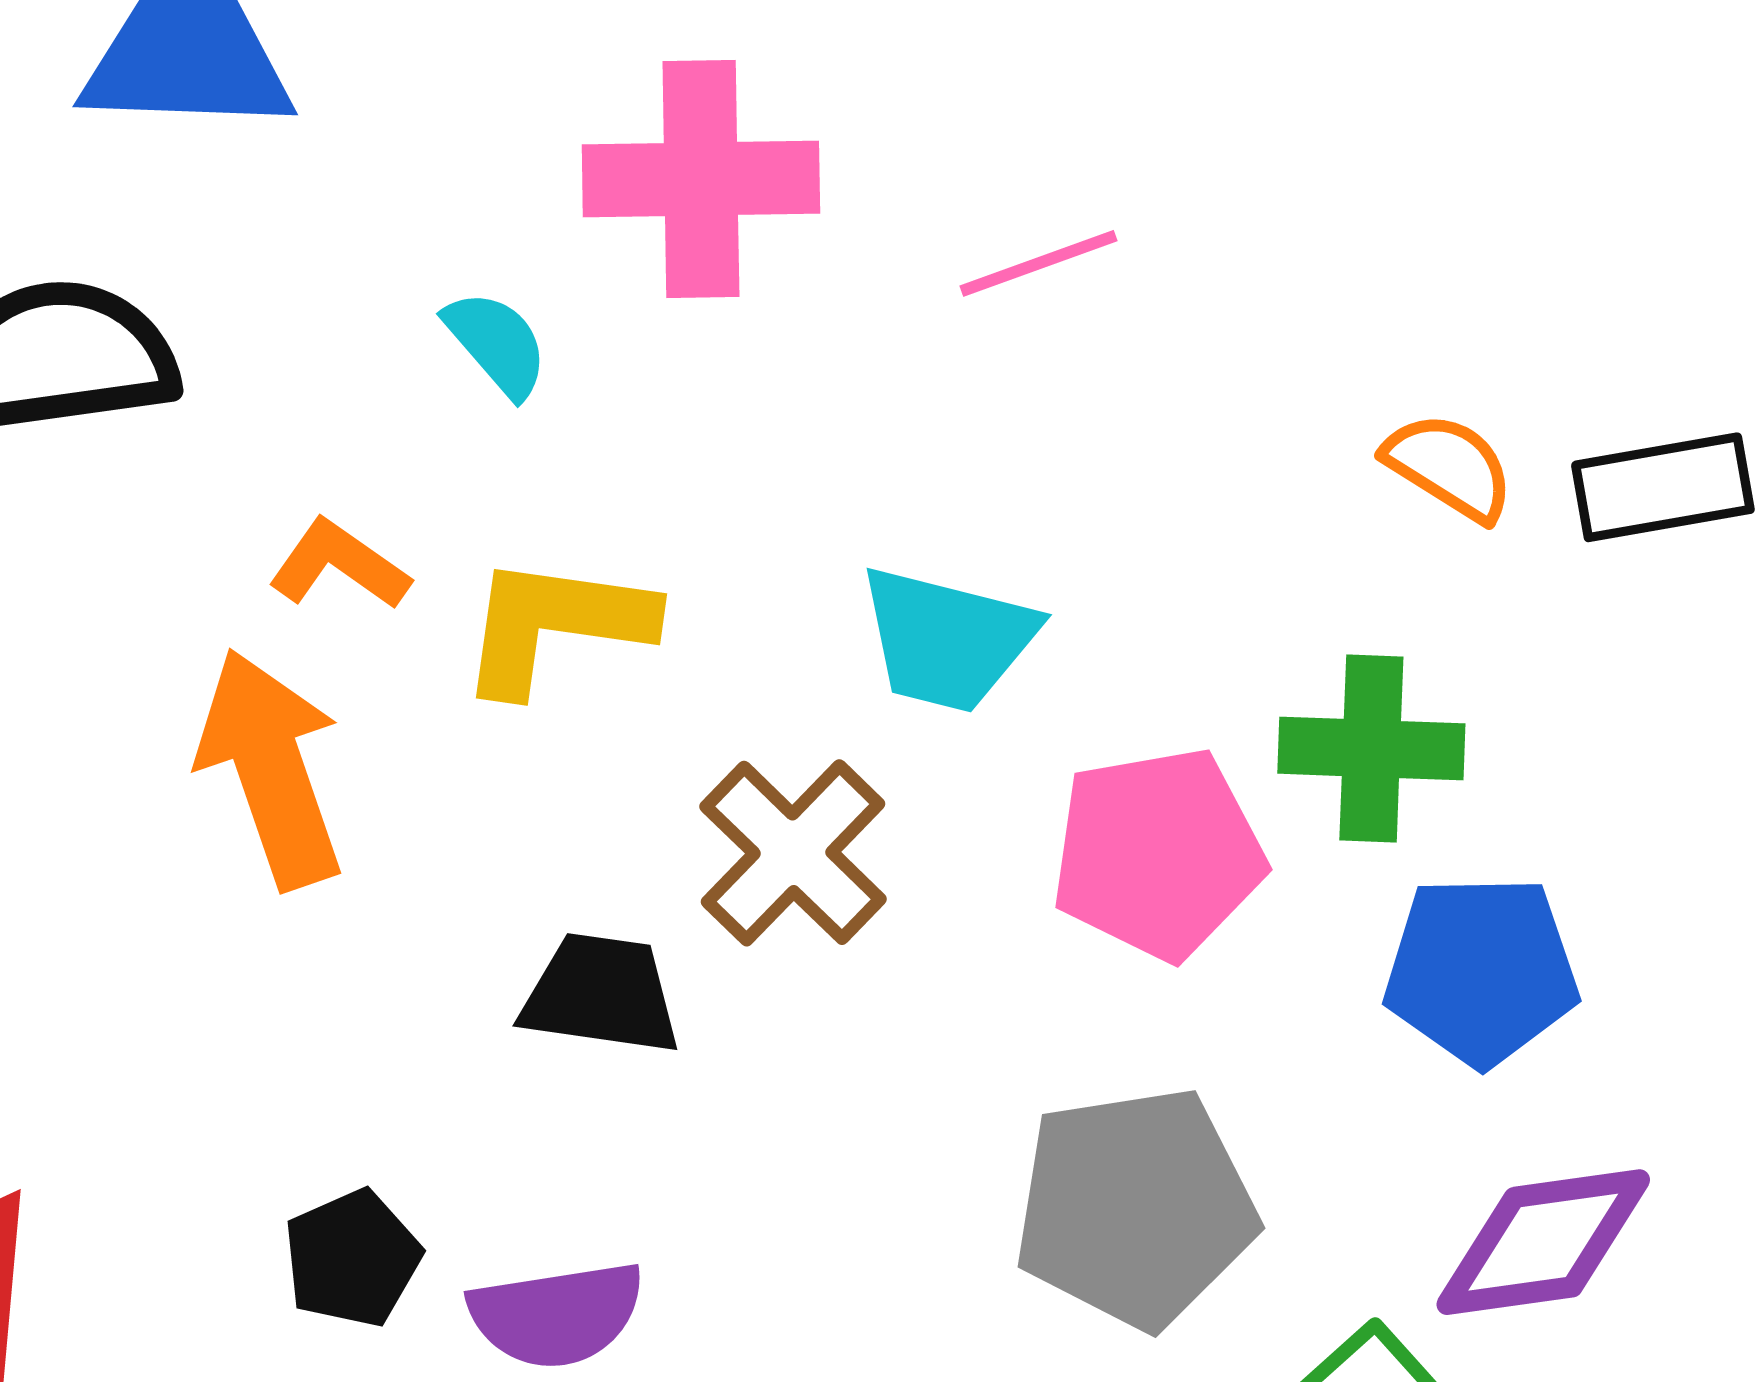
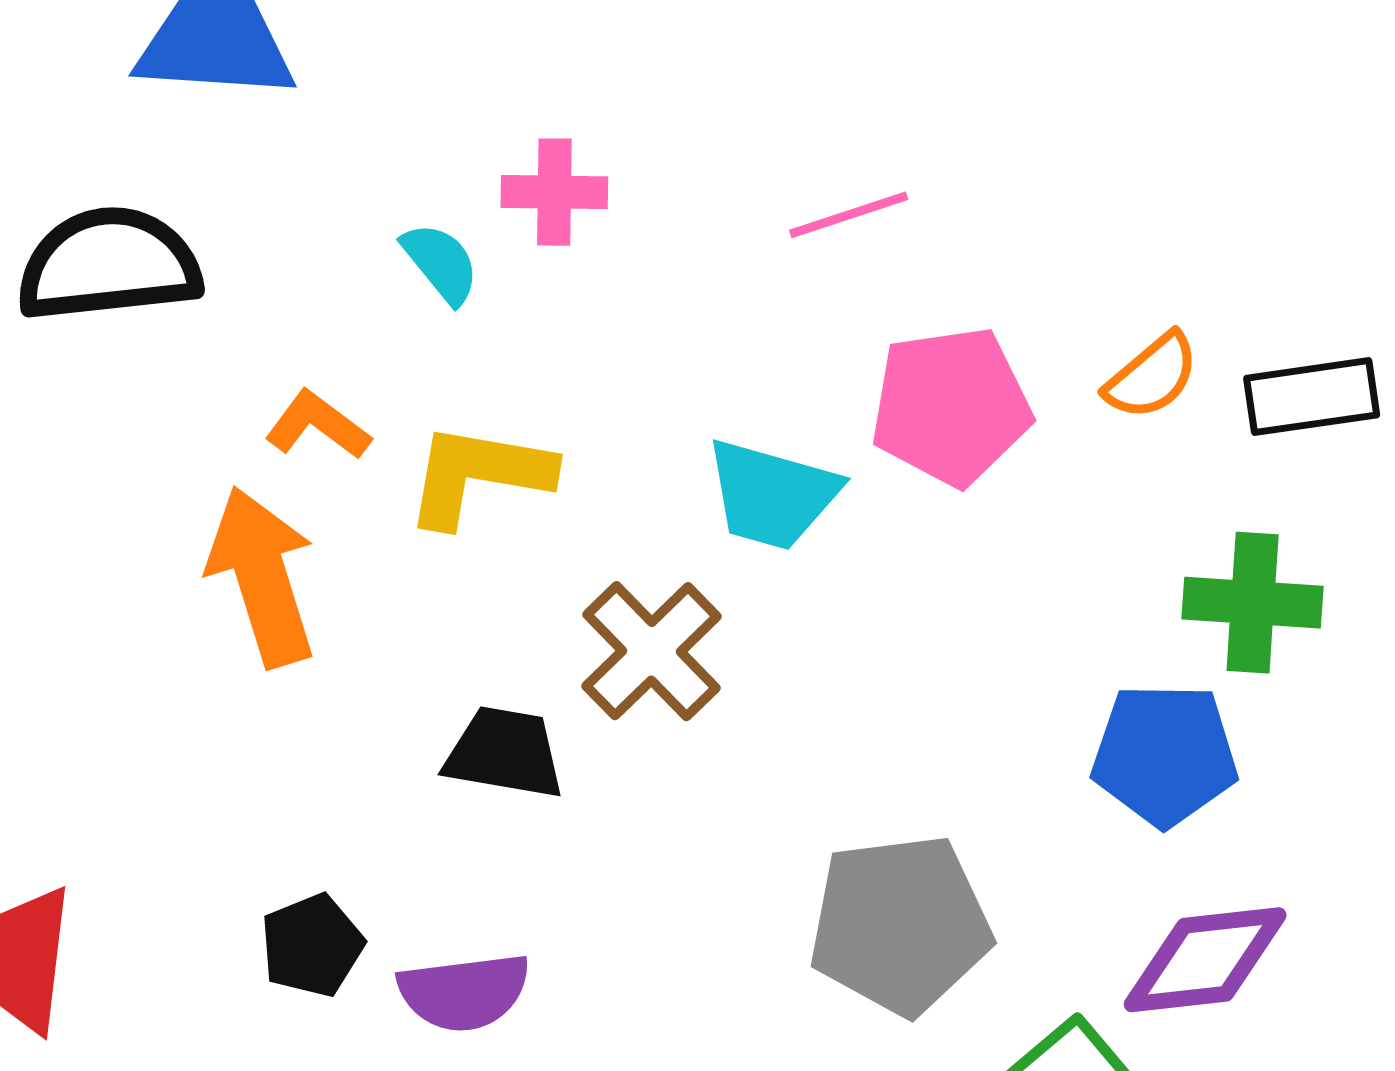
pink cross: (701, 179) -> (554, 192), moved, size x0.6
orange semicircle: (1449, 467) -> (1152, 376), turned 106
green cross: (1371, 749) -> (1253, 603), moved
pink pentagon: (1158, 854) -> (951, 406), moved

